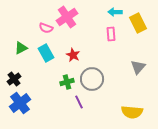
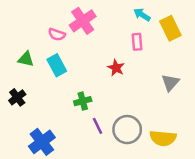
cyan arrow: (115, 12) -> (142, 15), turned 32
green triangle: (21, 48) -> (26, 59), turned 40
red star: (73, 55) -> (116, 68), moved
gray circle: (92, 79) -> (127, 130), moved
blue cross: (20, 103) -> (42, 142), moved

